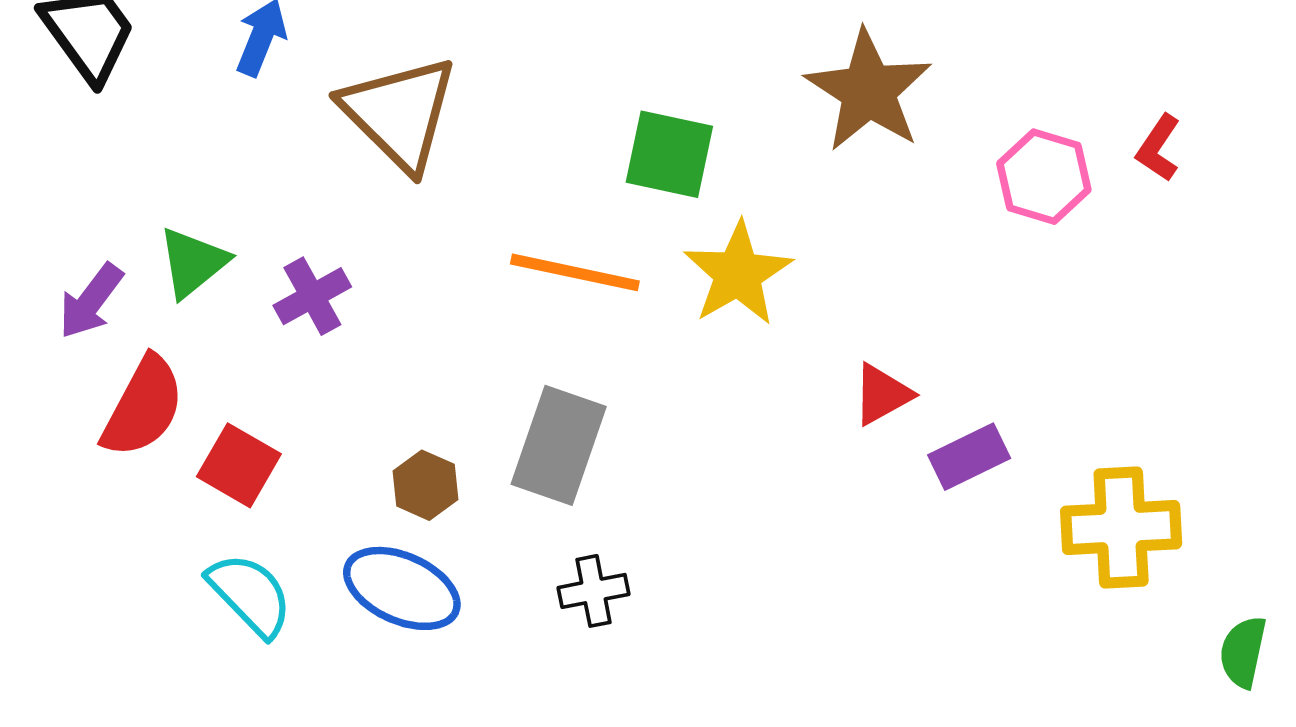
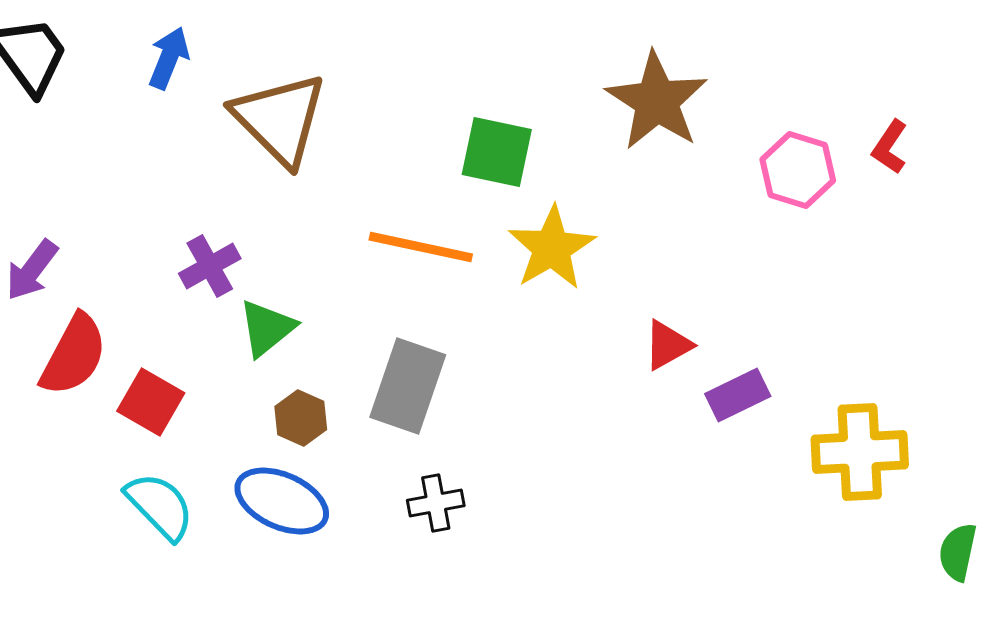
green triangle: (193, 262) -> (267, 328), moved

